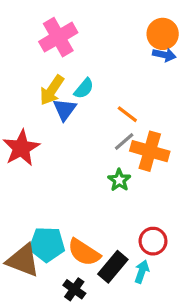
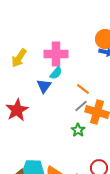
pink cross: (58, 37) -> (56, 54), moved, turned 30
yellow arrow: (52, 90) -> (19, 58), moved

